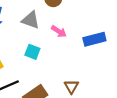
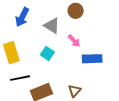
blue rectangle: (94, 39) -> (92, 59), moved

